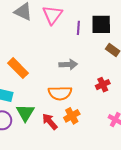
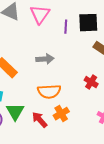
gray arrow: (68, 64) -> (45, 59), moved
red cross: (103, 85) -> (91, 82), turned -32

